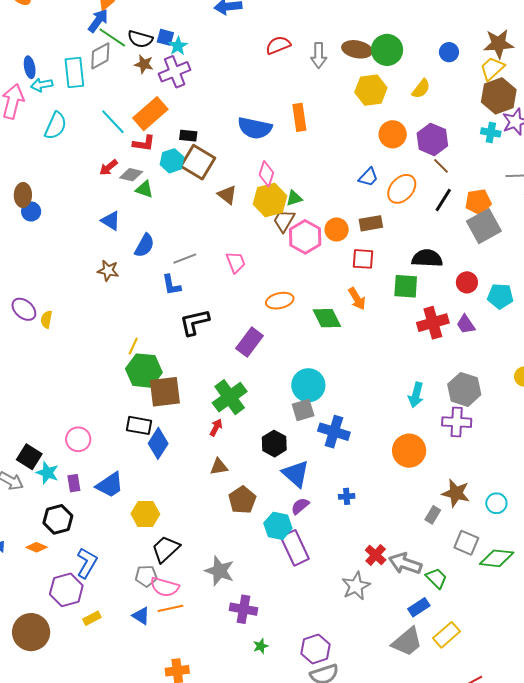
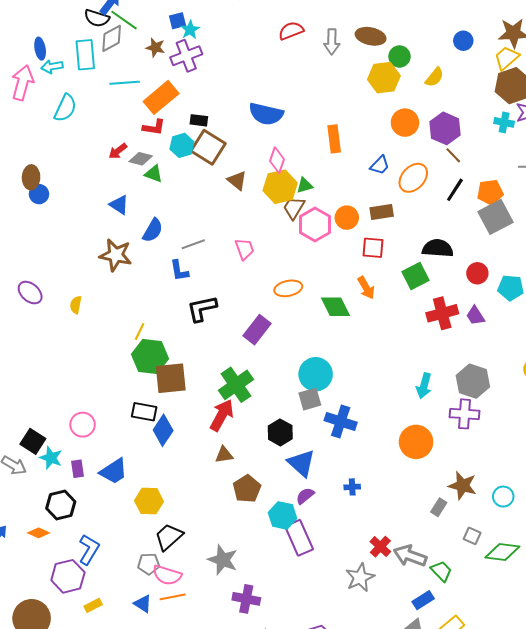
blue square: (165, 37) -> (178, 21), turned -30
black semicircle: (140, 39) -> (97, 18), moved
green circle: (387, 50) -> (399, 56), moved, size x0.7
orange rectangle: (299, 117) -> (334, 139), moved
cyan line: (113, 122) -> (125, 83), moved, turned -52
brown star: (108, 271) -> (116, 255), size x1.5
green square: (406, 286) -> (415, 276), turned -32
yellow semicircle: (46, 319) -> (76, 305), moved
red arrow: (216, 427) -> (222, 415), size x1.8
gray square: (466, 543) -> (472, 536), size x0.7

